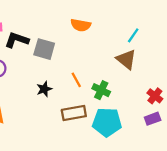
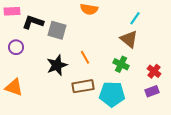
black star: (44, 89) -> (57, 65), size x1.5
green cross: (101, 90) -> (121, 64), moved

